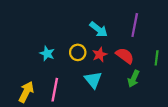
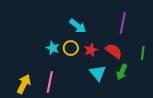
cyan arrow: (99, 29) -> (78, 26), moved
cyan star: (47, 54) -> (53, 48), moved
cyan triangle: (93, 80) -> (98, 73), moved

